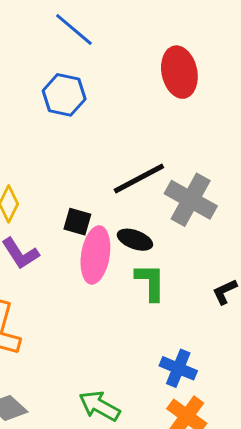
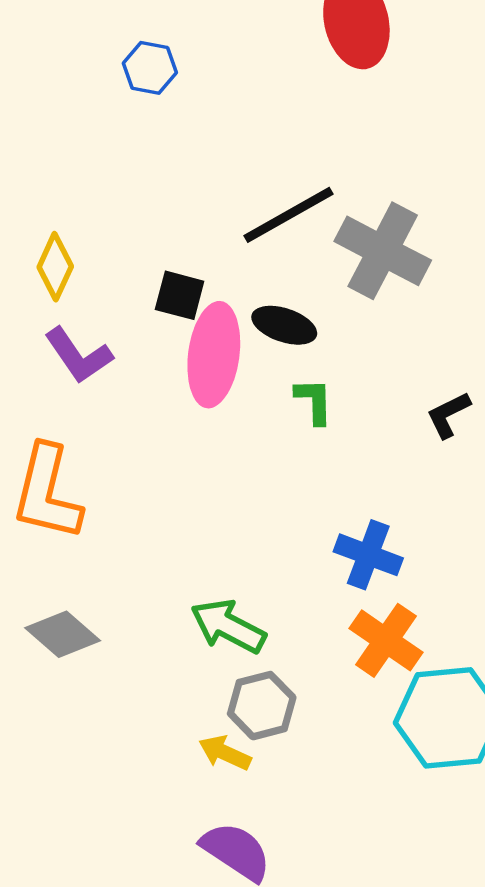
blue hexagon: (64, 95) -> (150, 68), size x0.7
green L-shape: (150, 282) -> (314, 401), size x0.7

